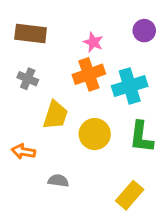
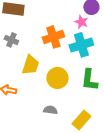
pink star: (93, 42) -> (81, 22), moved
gray semicircle: (58, 181) -> (50, 110), moved

